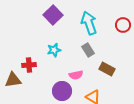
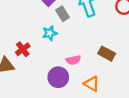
gray rectangle: (88, 50) -> (63, 14), moved
red cross: (29, 65) -> (23, 49), turned -32

